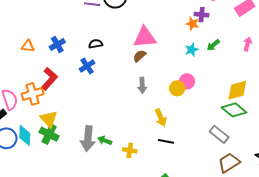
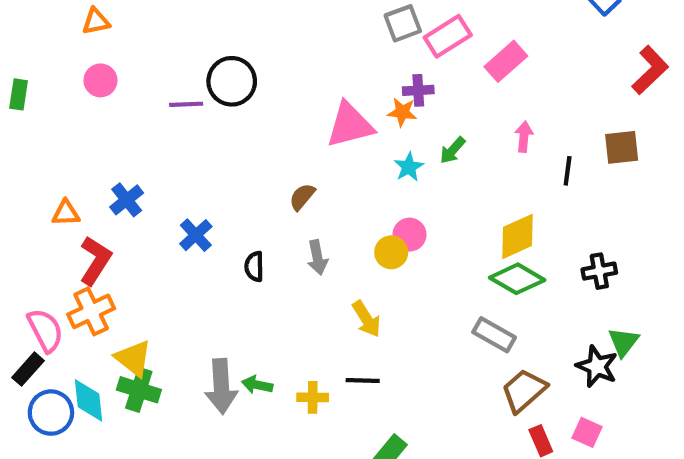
pink triangle: (145, 37) -> (350, 125), moved
black semicircle: (96, 44) -> (254, 266), moved, turned -72
red L-shape: (49, 79) -> (95, 260), moved
black line: (166, 141) -> (363, 380), moved

